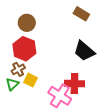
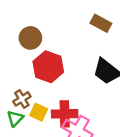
red hexagon: (24, 49) -> (48, 67), moved
red cross: (74, 84) -> (65, 114), moved

